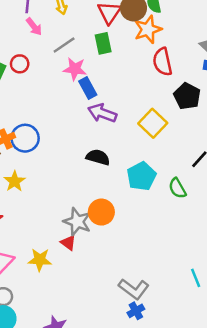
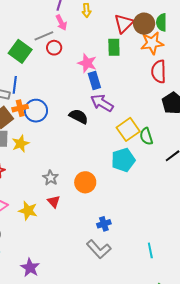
gray line: (64, 45) -> (44, 36), moved
red circle: (20, 64) -> (54, 48), moved
yellow square: (153, 123) -> (128, 129), moved
black semicircle: (98, 157) -> (79, 116), moved
green semicircle: (177, 188) -> (146, 136), moved
gray star: (77, 222) -> (51, 178), moved, size x0.7
blue cross: (136, 311) -> (104, 224), moved

